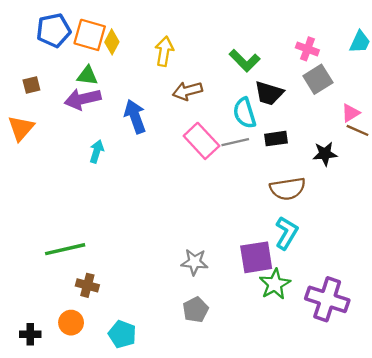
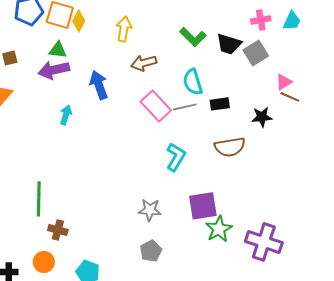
pink cross: (307, 49) -> (261, 20), moved, turned -30
black trapezoid: (269, 93) -> (229, 44), moved
cyan L-shape: (286, 233) -> (176, 157), moved
green line: (65, 249) -> (39, 199), turned -76

